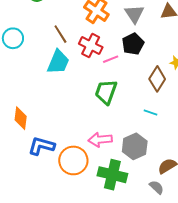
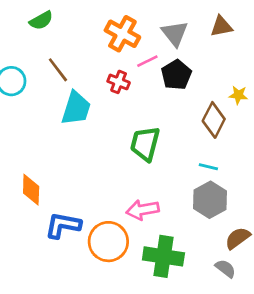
brown line: (60, 34) -> (58, 70), moved
red cross: (91, 46) -> (119, 82), size x0.7
pink line: (111, 59) -> (147, 61), moved
gray hexagon: (135, 146) -> (210, 200), moved

